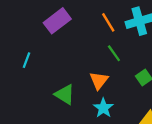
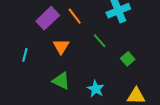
orange line: (108, 22) -> (75, 16), moved
orange triangle: (99, 80) -> (61, 46), moved

